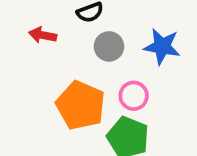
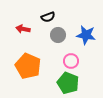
orange pentagon: (81, 105) -> (28, 66), moved

